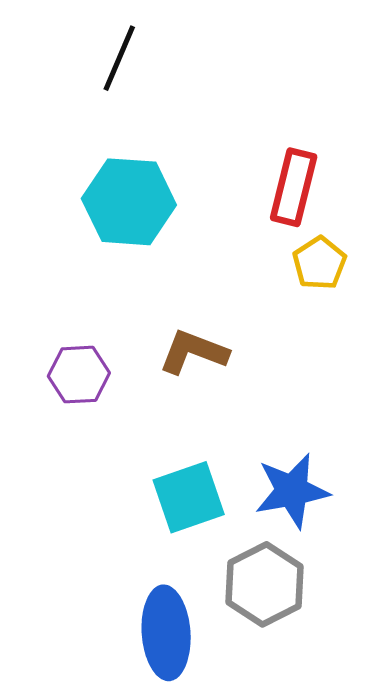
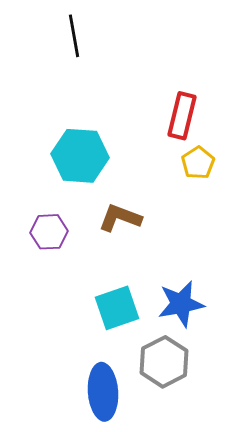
black line: (119, 58) -> (74, 36), turned -33
cyan hexagon: (129, 202) -> (80, 156), moved

